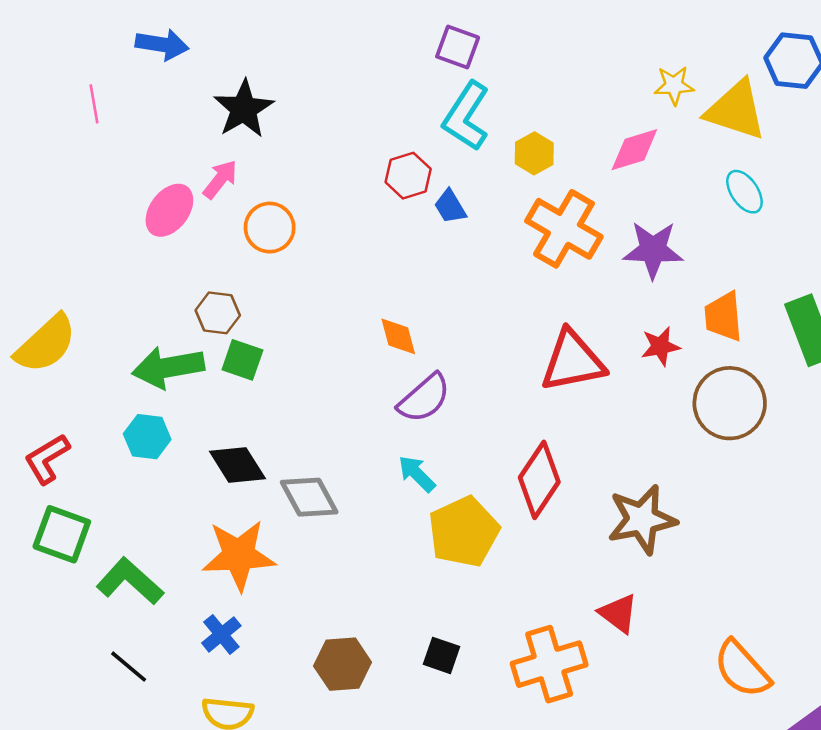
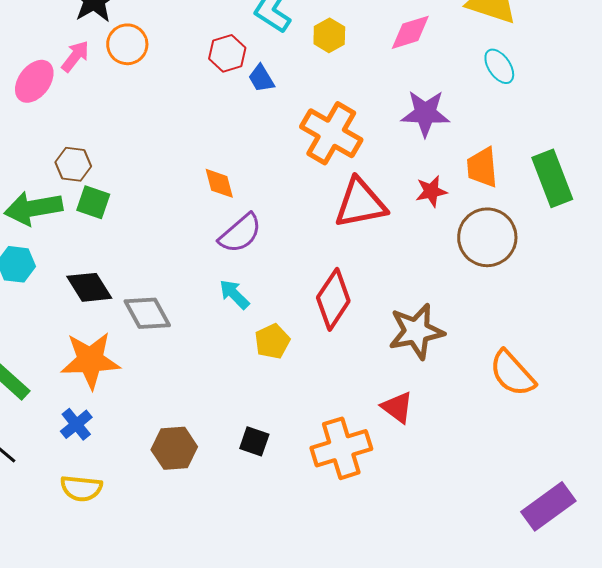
orange circle: (270, 228) -> (127, 44), moved
orange cross: (564, 229) -> (331, 133), moved
yellow pentagon: (464, 532) -> (272, 341), size x0.6
orange semicircle: (742, 669) -> (512, 373), moved

